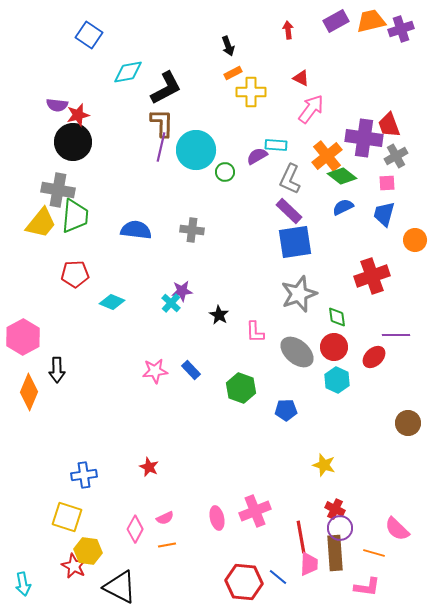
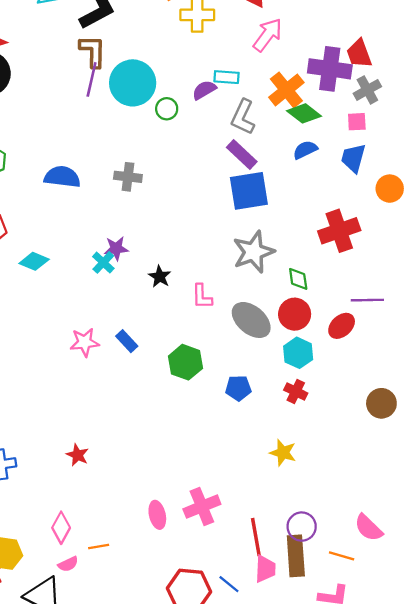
red cross: (335, 509) -> (296, 392), moved
pink semicircle: (165, 518) -> (68, 564), moved

